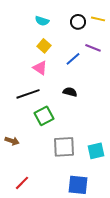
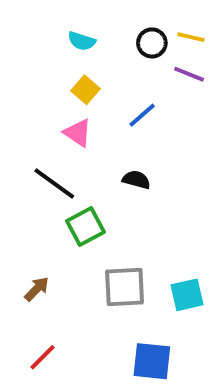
purple line: (93, 48) -> (189, 74), moved
black line: (28, 94) -> (54, 184), turned 55
brown arrow: (12, 141) -> (37, 289), moved, turned -64

